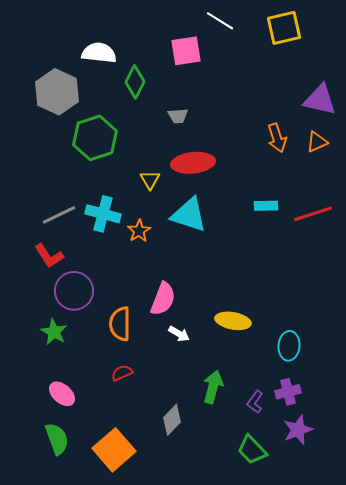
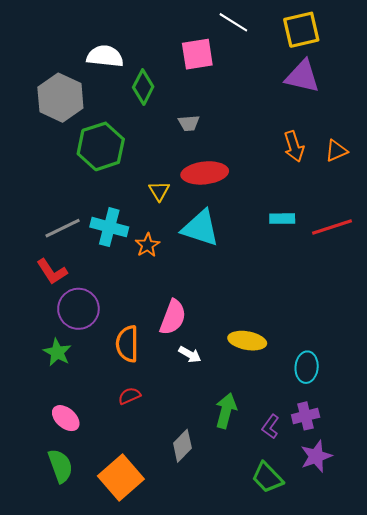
purple triangle: (320, 100) -> (302, 76), moved

